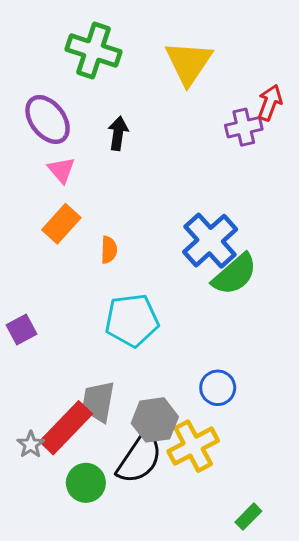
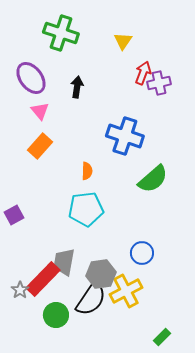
yellow triangle: (189, 63) -> (123, 41), size x0.6
red arrow: (270, 103) -> (143, 73), moved
blue cross: (210, 241) -> (125, 136), moved, turned -30
orange semicircle: (109, 250) -> (87, 171), moved

